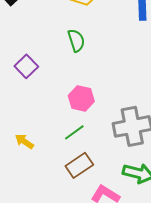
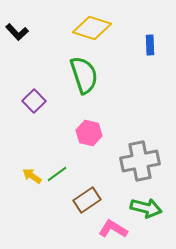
green semicircle: (76, 40) -> (84, 75), size x1.6
green line: (74, 132) -> (57, 174), moved

